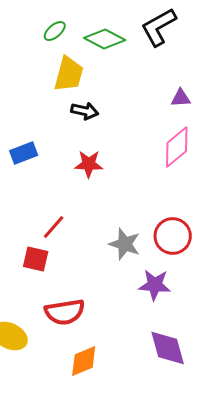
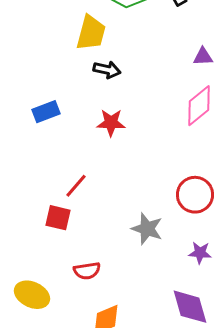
gray star: (125, 244) -> (147, 229), moved
purple star: (155, 285) -> (200, 253), moved, size x0.7
red semicircle: (65, 312) -> (87, 271), size x0.7

